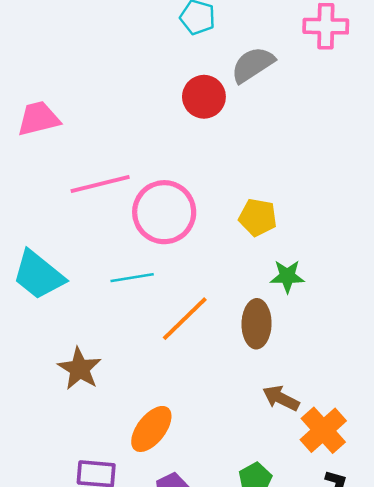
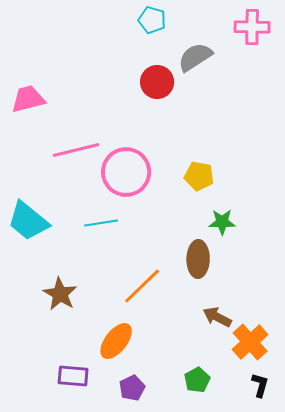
orange line: (185, 319) -> (142, 286), moved

